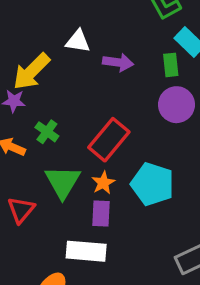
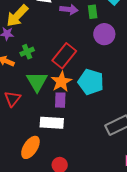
green rectangle: (171, 65) -> (93, 12), moved
green cross: (47, 132) -> (27, 52), turned 32
orange star: (103, 183) -> (61, 82), size x1.5

